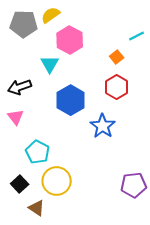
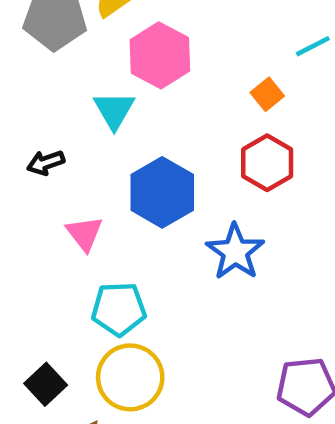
black arrow: (20, 87) -> (46, 163), size x0.7
pink triangle: (16, 117) -> (84, 234), moved
cyan pentagon: (38, 152) -> (119, 309), moved, turned -30

